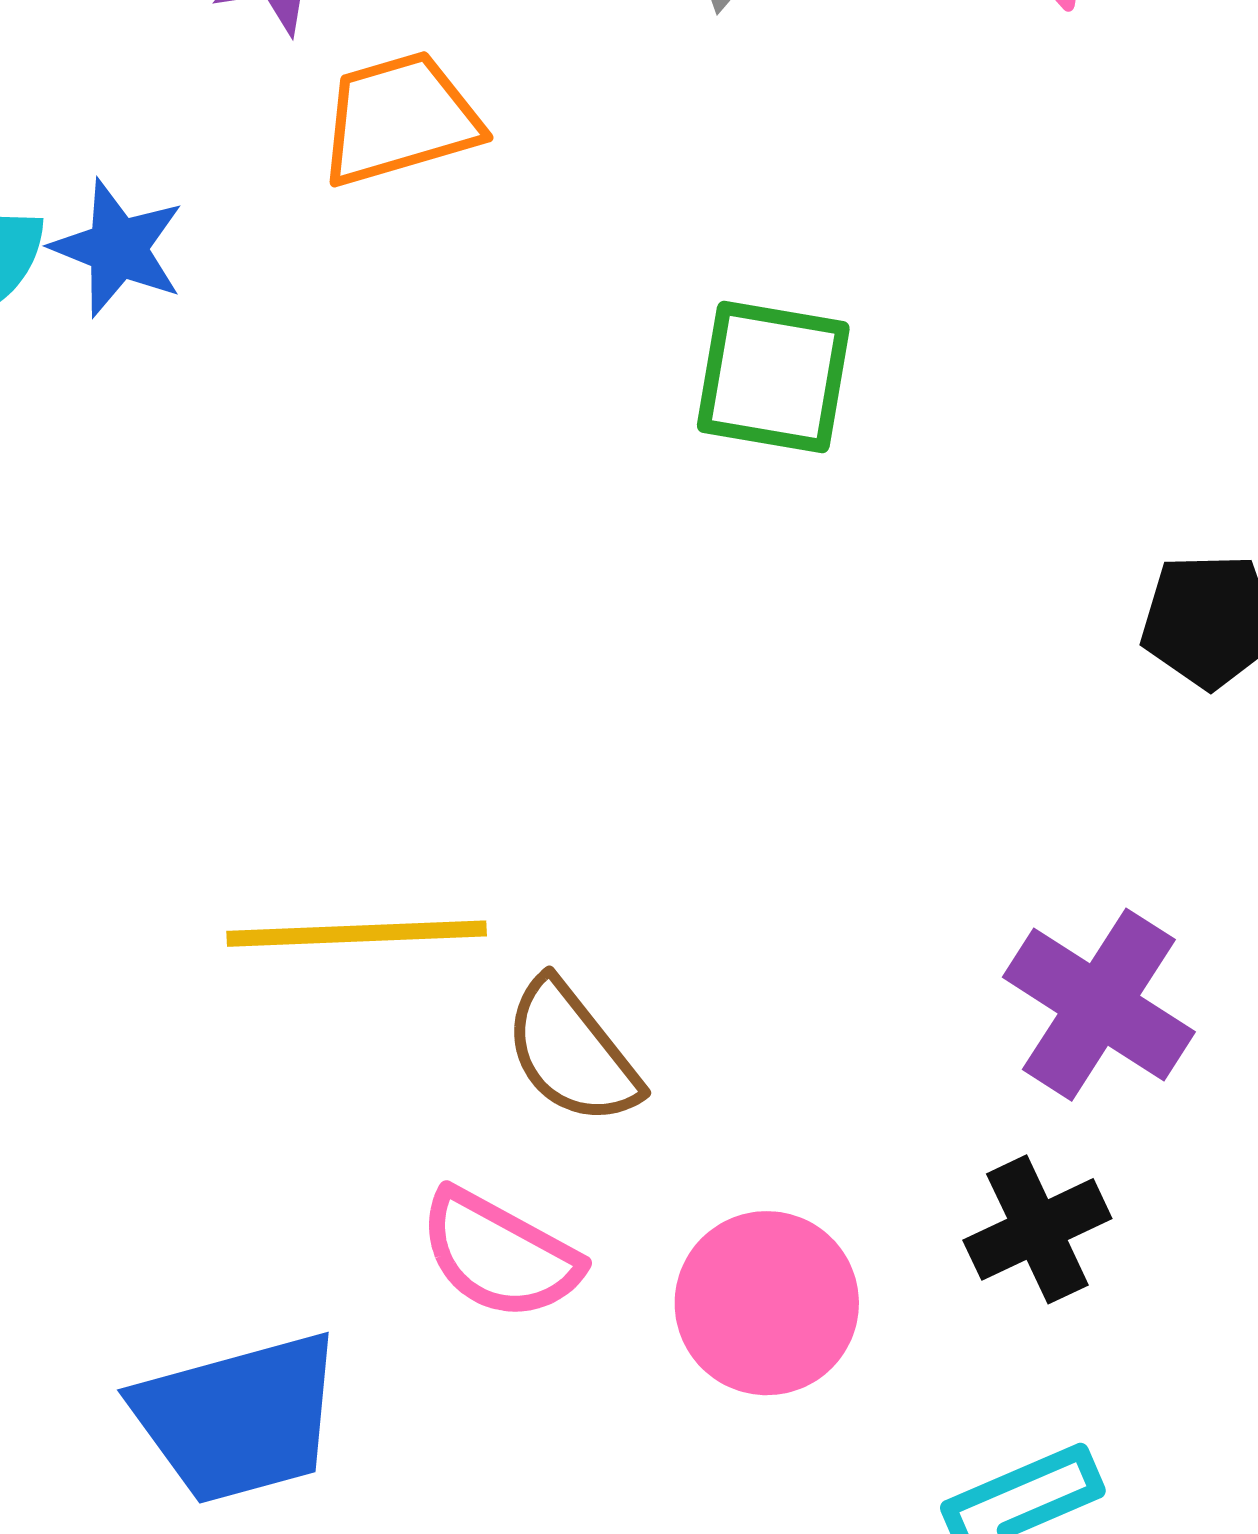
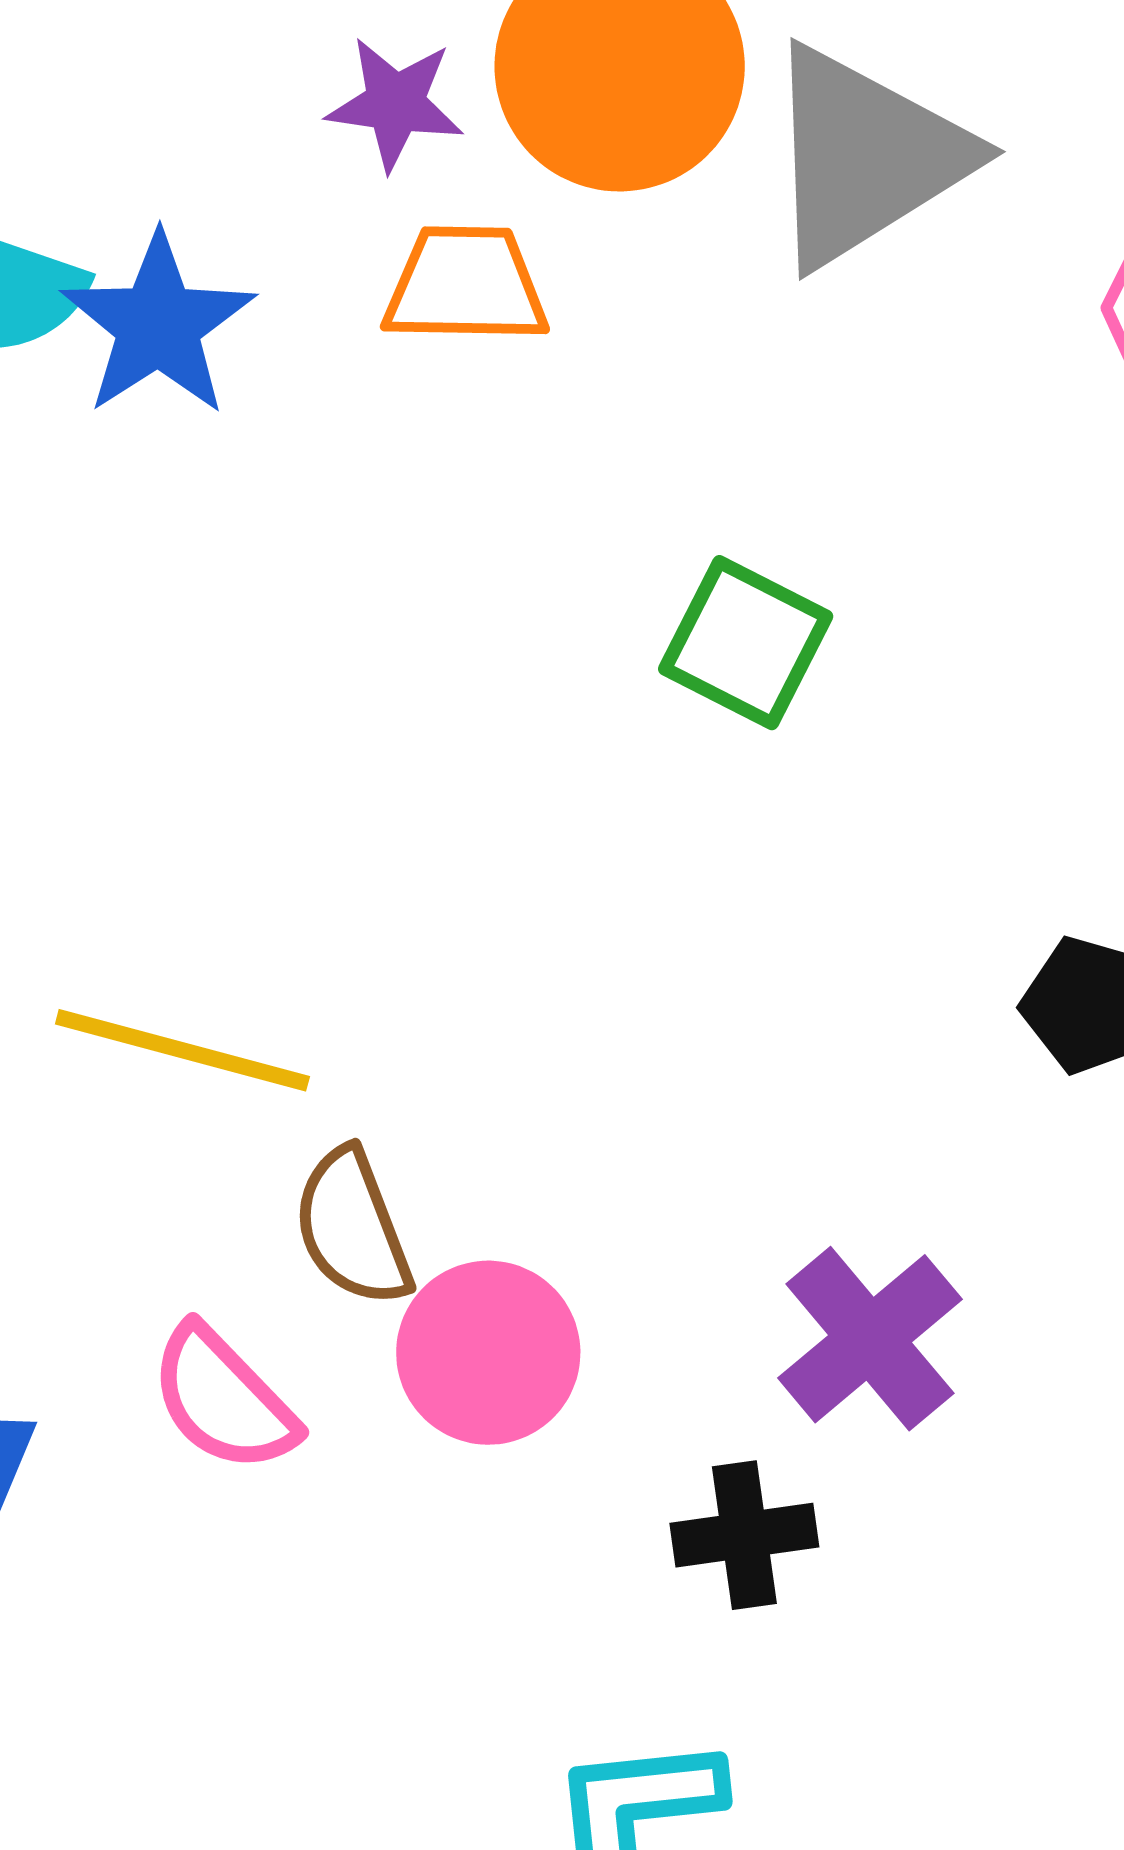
blue star: (118, 248) -> (158, 325), size x1.4
pink circle: (767, 1303) -> (488, 1353), moved

